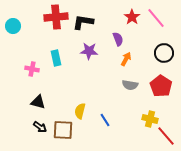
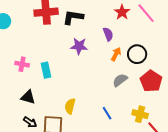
black circle: (164, 53) -> (137, 54), moved
cyan rectangle: (56, 58) -> (46, 70), moved
gray semicircle: (130, 85) -> (120, 80), turned 133
blue line: (105, 120) -> (107, 113), moved

